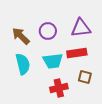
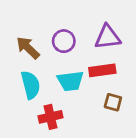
red cross: (59, 88) -> (50, 117), moved

